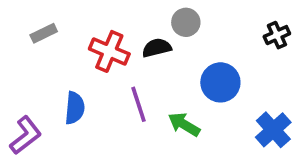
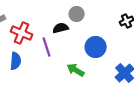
red cross: (109, 51) -> (22, 33), moved
purple line: (138, 104) -> (47, 47), moved

